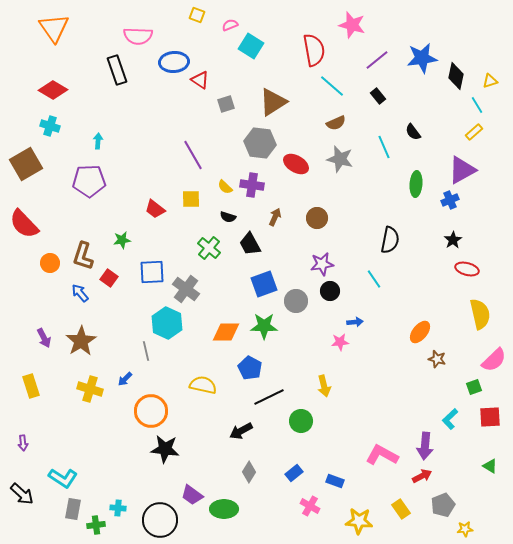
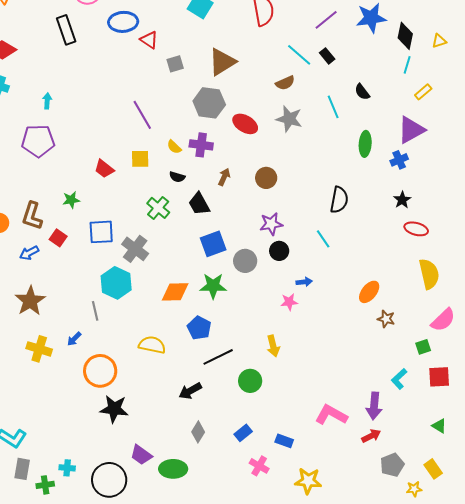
cyan line: (332, 86) -> (299, 55), moved
cyan line: (477, 105) -> (407, 65), moved, turned 48
blue arrow: (80, 293) -> (29, 253), turned -78
yellow rectangle: (401, 509) -> (433, 469), moved

